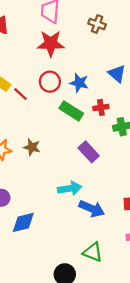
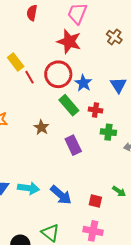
red circle: (50, 82) -> (58, 74), size x1.4
brown star: (32, 147) -> (41, 127), moved
cyan arrow: (70, 188) -> (29, 188), moved

